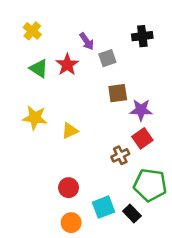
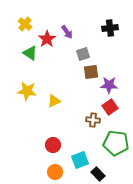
gray square: (107, 58) -> (83, 54), moved
red star: (67, 65) -> (47, 39), moved
brown cross: (120, 155) -> (93, 120), turned 32
black rectangle: (132, 214) -> (98, 174), moved

